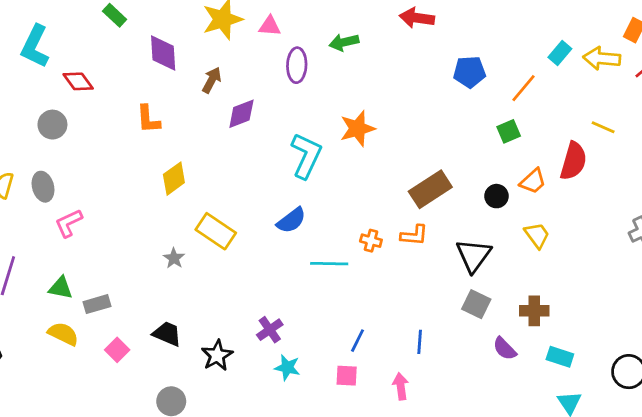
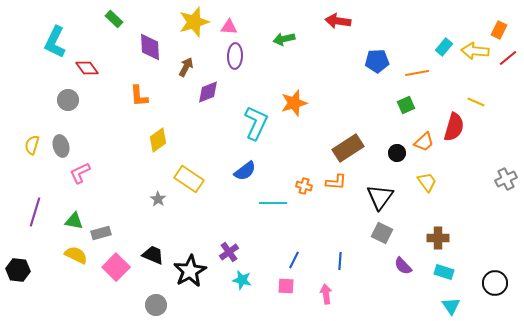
purple ellipse: (297, 65) -> (235, 56), moved
orange line: (523, 88) -> (417, 73), turned 40
brown cross: (534, 311) -> (438, 238), moved
pink square: (117, 350) -> (116, 267), size x1.5
black star: (217, 355) -> (190, 271), size x1.4

